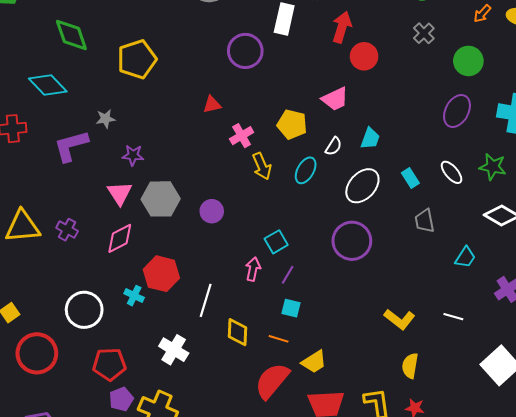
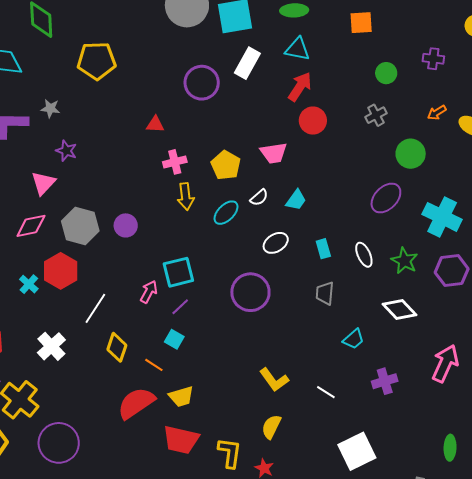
white ellipse: (362, 186) -> (276, 243), size x0.7
gray hexagon: (161, 199) -> (80, 226), moved
cyan square: (276, 242) -> (178, 272), size x1.4

